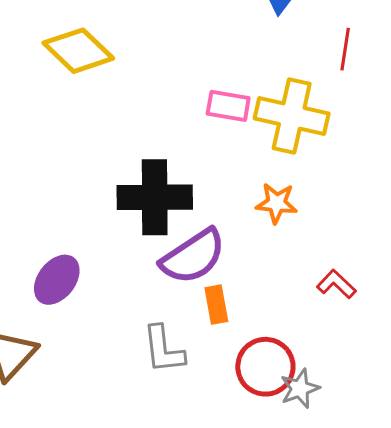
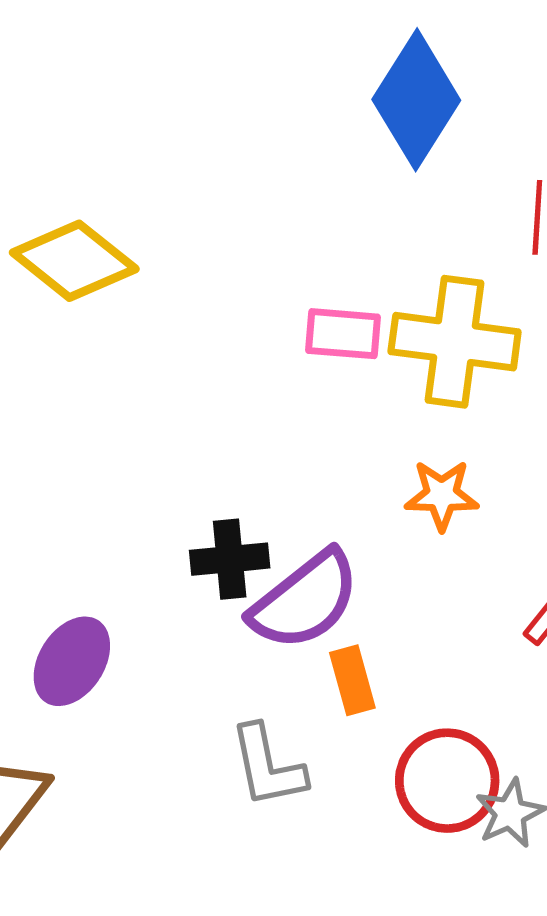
black cross: (155, 197) -> (230, 559), moved, size x0.6

